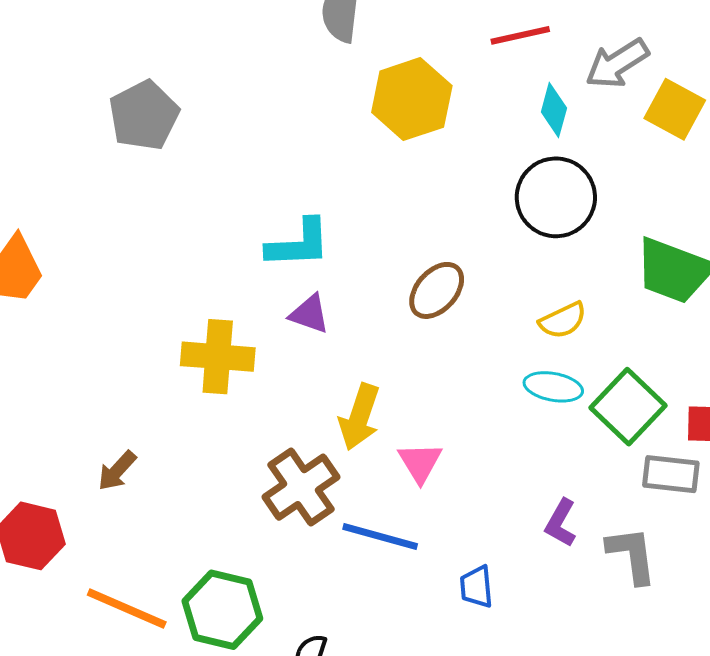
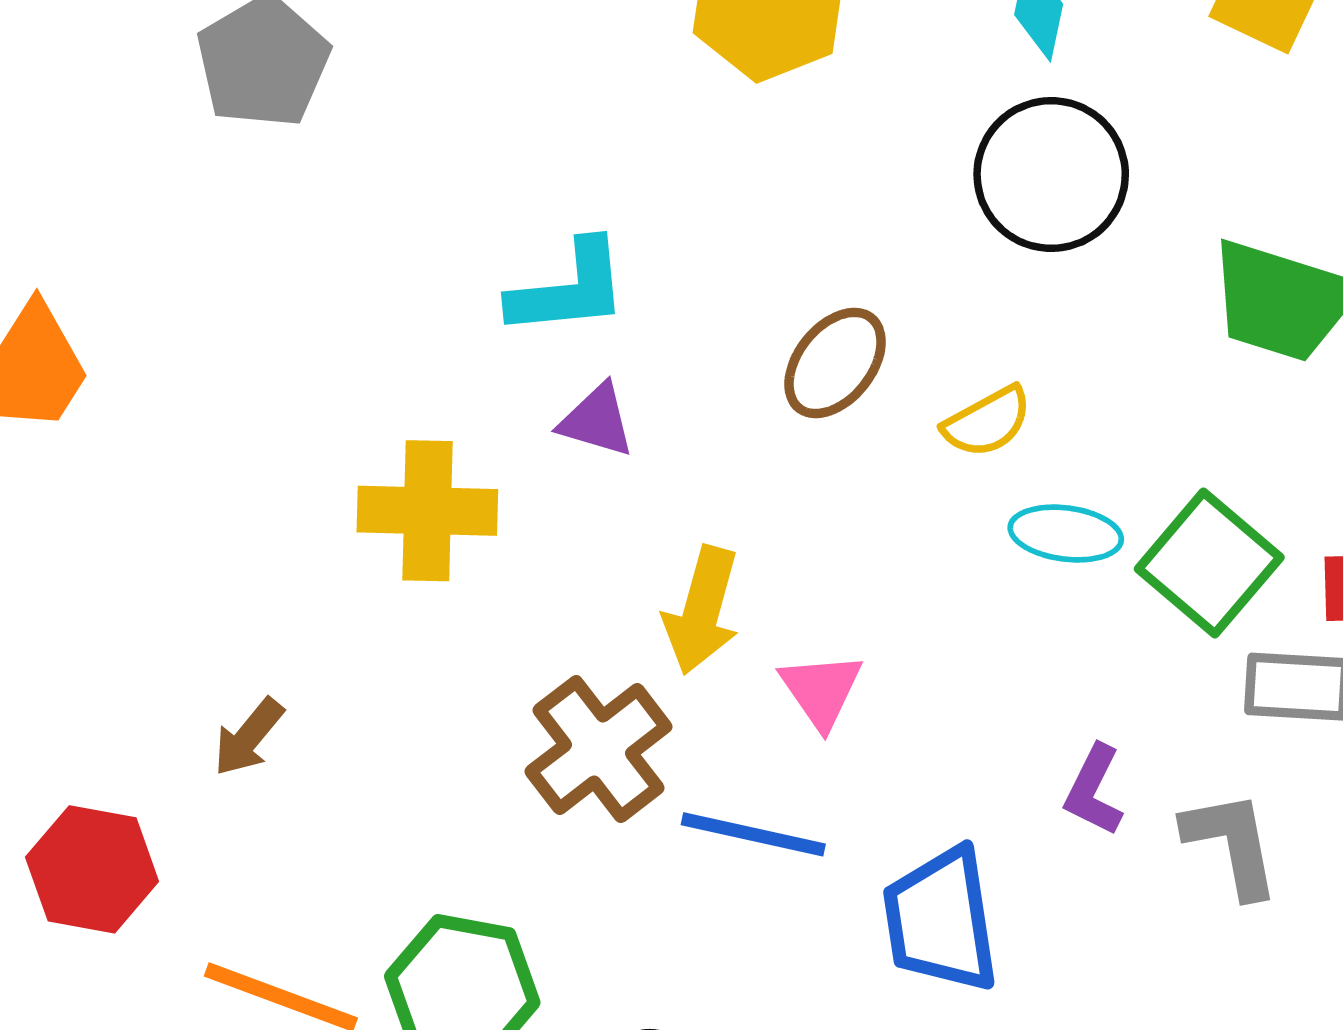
yellow semicircle: (563, 320) -> (987, 422), moved
blue trapezoid: (476, 587) -> (941, 920), size x1.8

